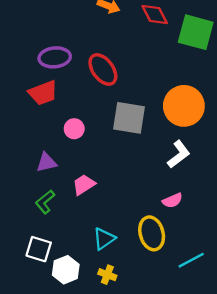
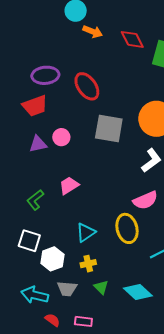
purple triangle: (46, 162) -> (38, 144), moved
pink semicircle: (172, 200) -> (145, 200), size x1.4
yellow cross: (107, 275) -> (88, 264), turned -35

